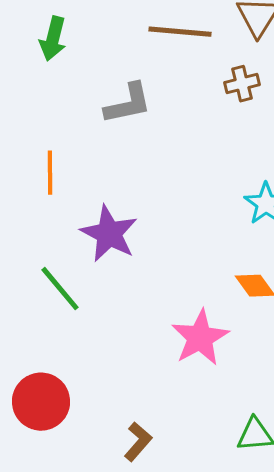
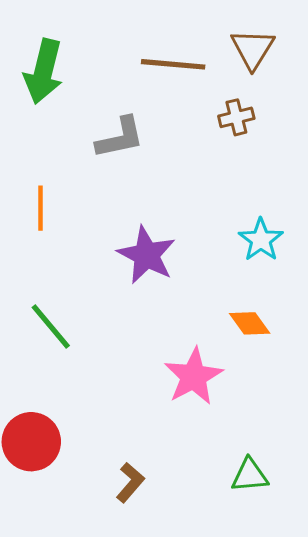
green arrow: (53, 39) -> (44, 71), size x1.4
purple star: (109, 234) -> (147, 255), moved

